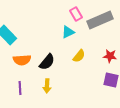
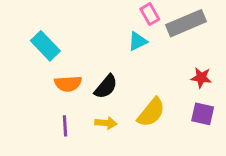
yellow semicircle: (79, 56) -> (151, 112), moved, size x1.5
yellow arrow: (47, 86) -> (106, 123), turned -88

